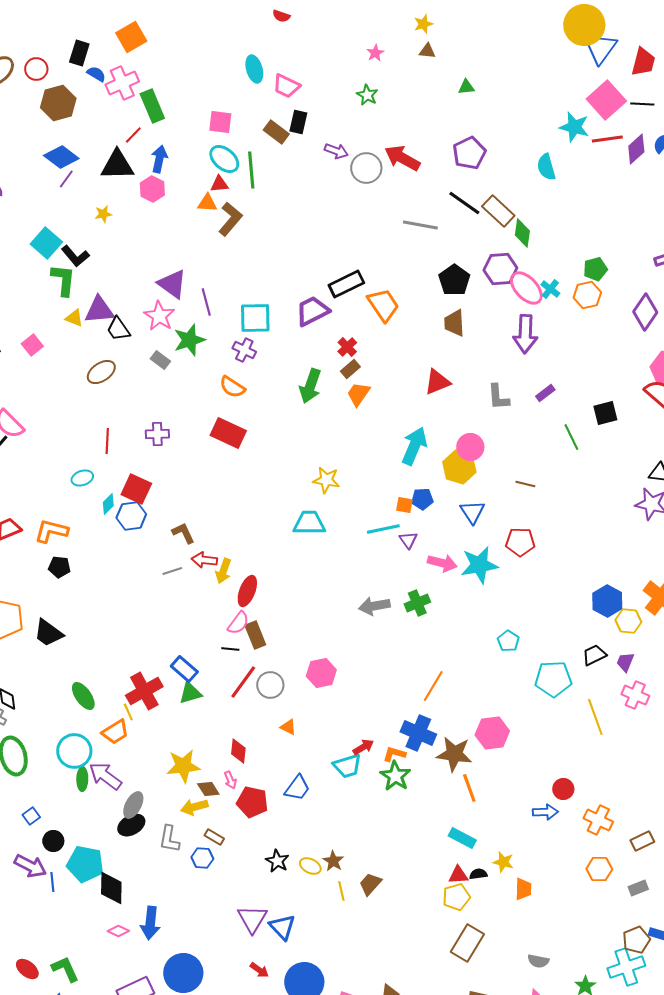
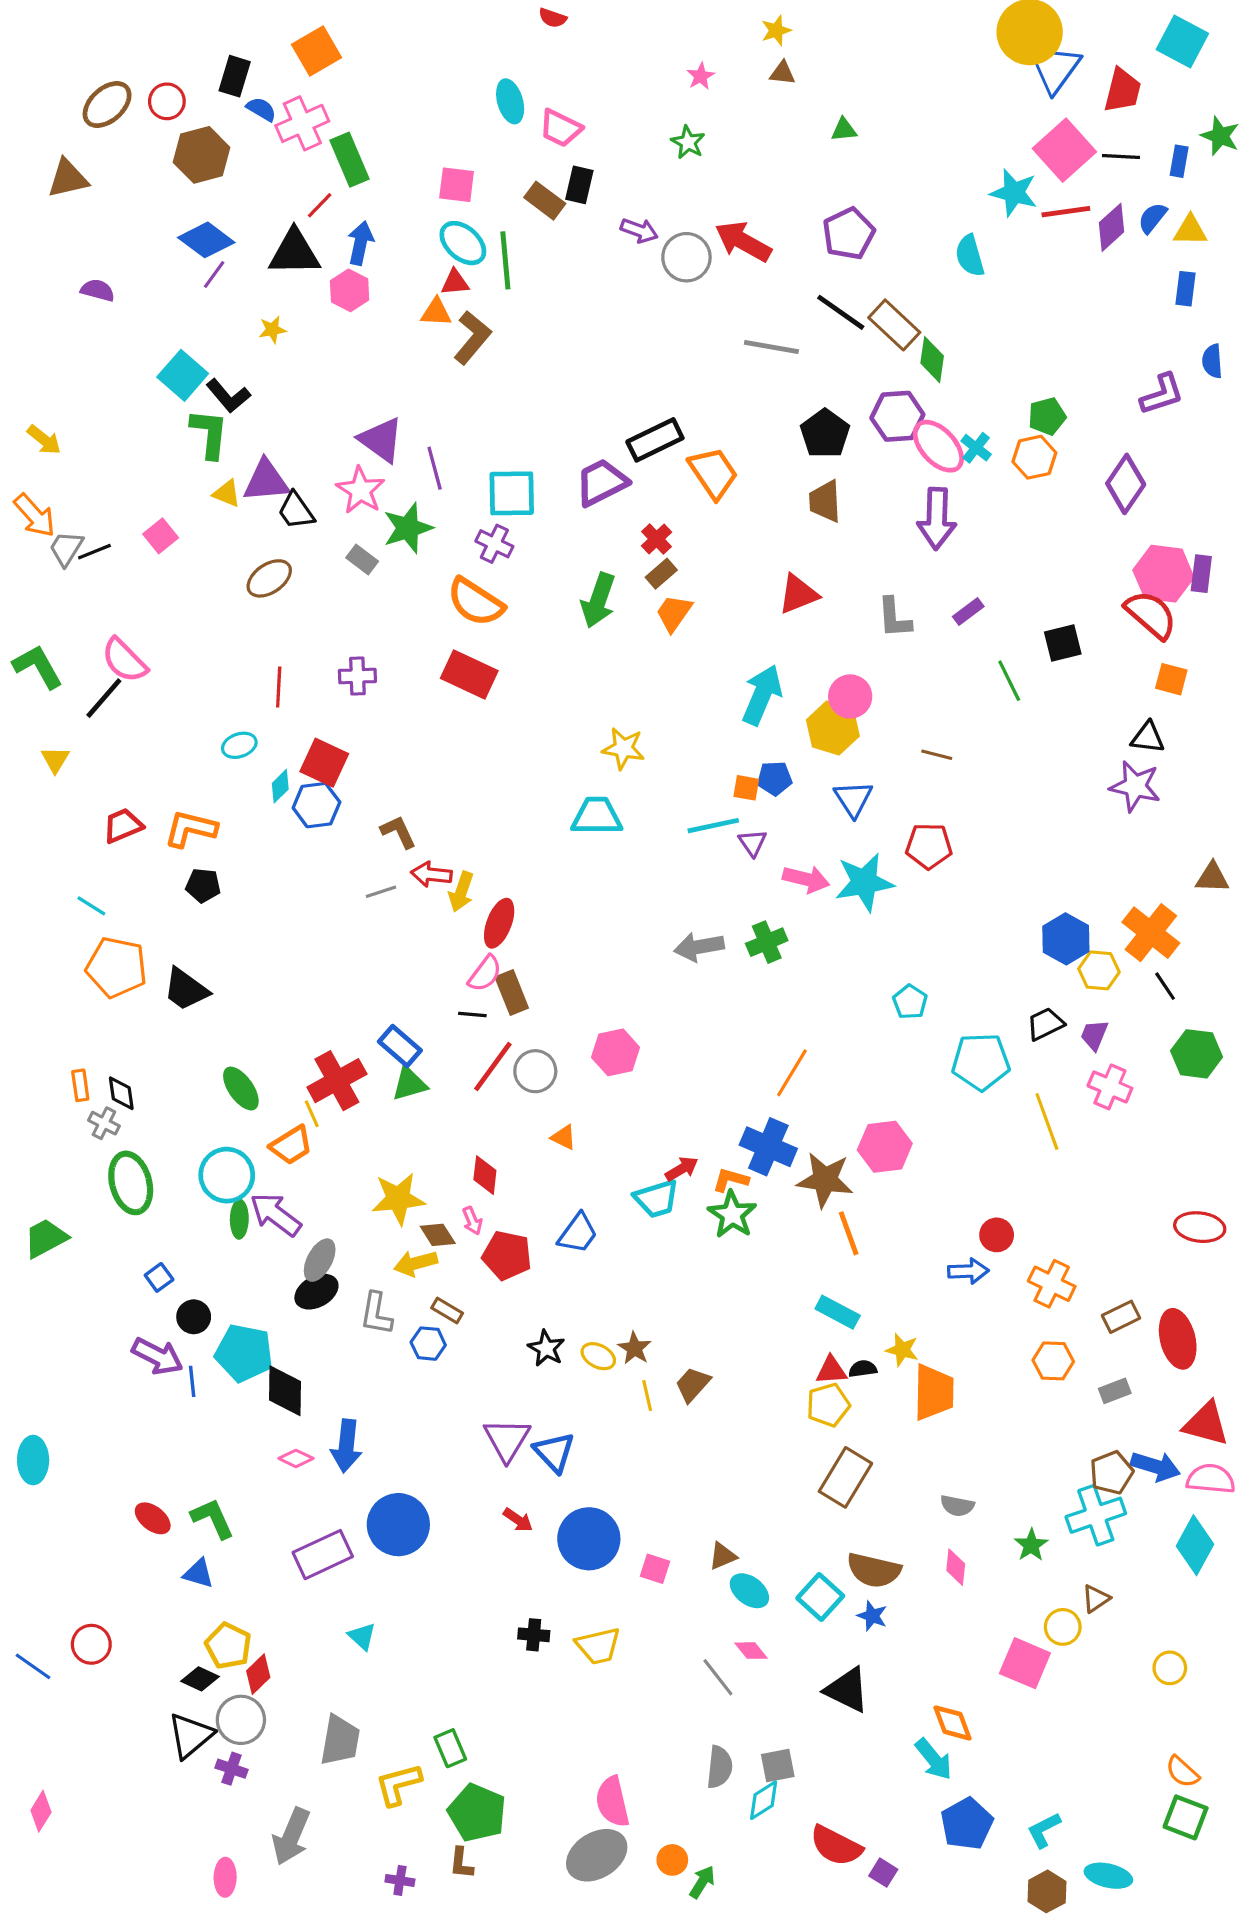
orange semicircle: (232, 387) -> (475, 602), size x1.4
orange trapezoid: (523, 889) -> (934, 1392), size x1.6

